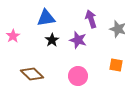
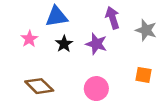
pink star: (13, 36) -> (29, 39), moved

